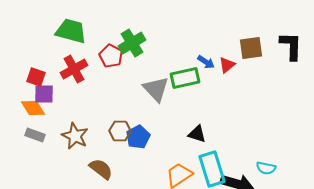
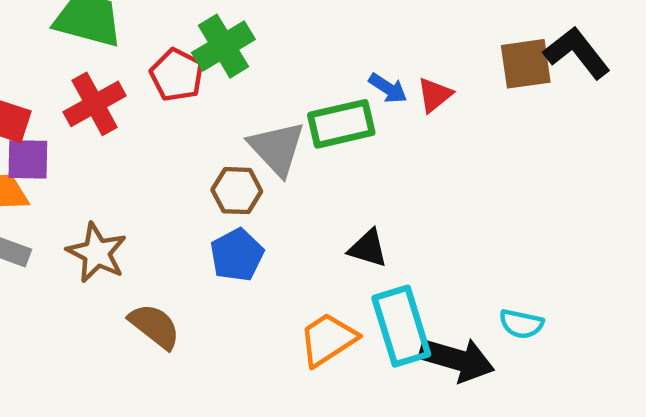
black L-shape: (291, 46) -> (577, 53), turned -40
brown square: (251, 48) -> (526, 64), moved
brown hexagon: (120, 131) -> (237, 191), moved

